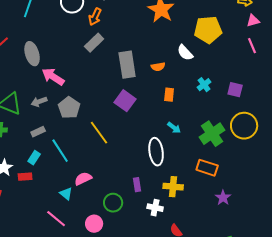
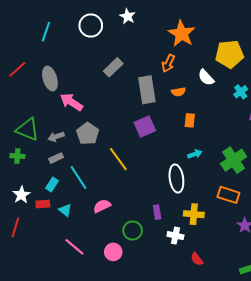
orange arrow: (95, 17) -> (168, 63), moved
cyan cross: (204, 85) -> (241, 92), moved
purple square: (125, 101) -> (145, 126), turned 30
gray arrow: (39, 102) -> (56, 137), moved
cyan arrow: (174, 128) -> (195, 154), turned -56
cyan triangle: (66, 194) -> (65, 210), moved

